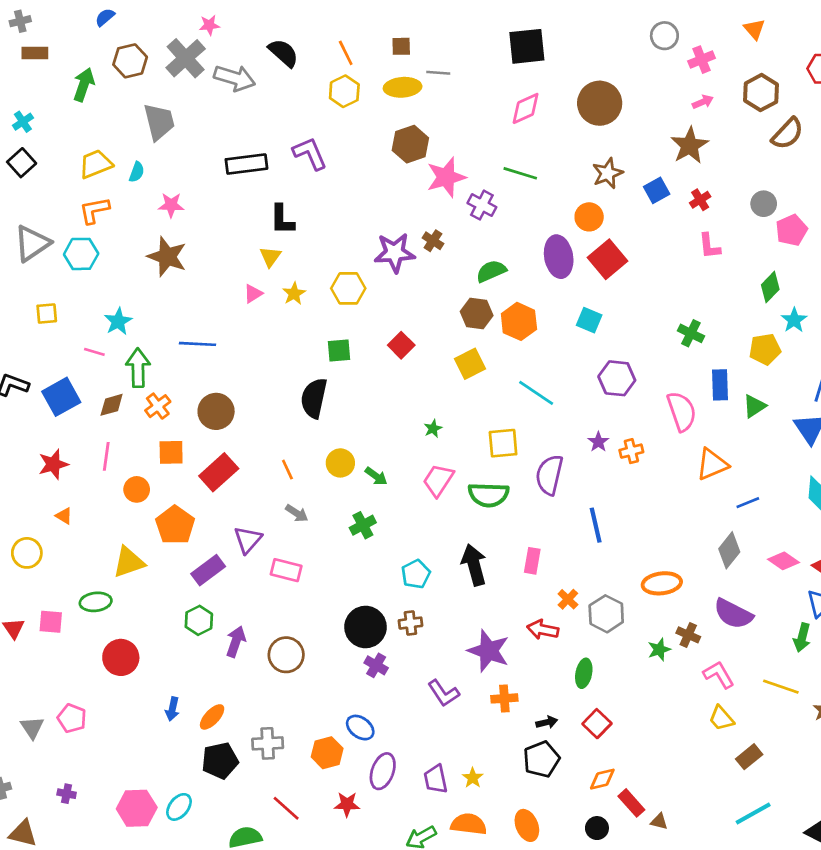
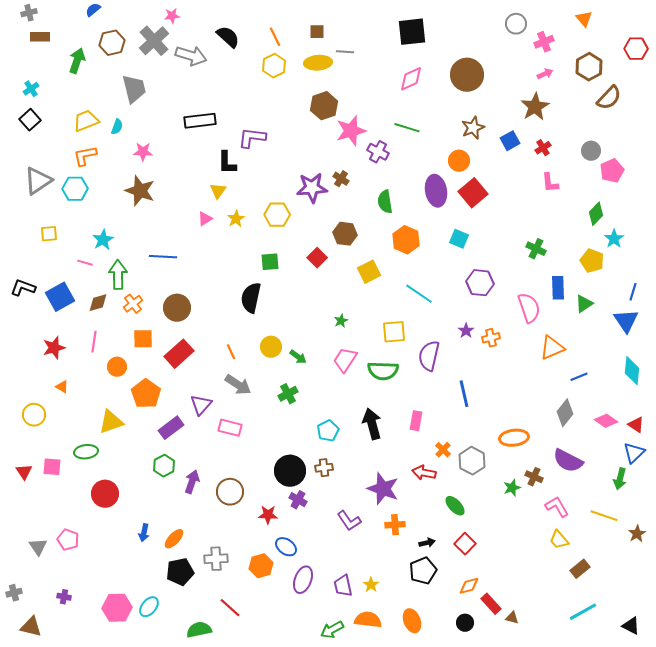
purple L-shape: (310, 153) -> (252, 138), moved, turned -60
green semicircle: (491, 271) -> (385, 202), turned -75
brown hexagon: (477, 314) -> (345, 234), moved
yellow pentagon: (765, 349) -> (592, 261), turned 30
gray arrow: (297, 513) -> (238, 385), size x1.5
green ellipse: (584, 673) -> (455, 506), turned -55
red star: (347, 804) -> (268, 515), moved

